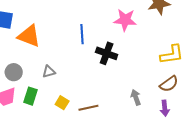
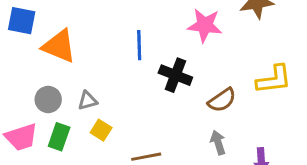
gray circle: (14, 72) -> (48, 99), moved
brown semicircle: (169, 84) -> (222, 100), moved
yellow square: (62, 103) -> (101, 130), moved

